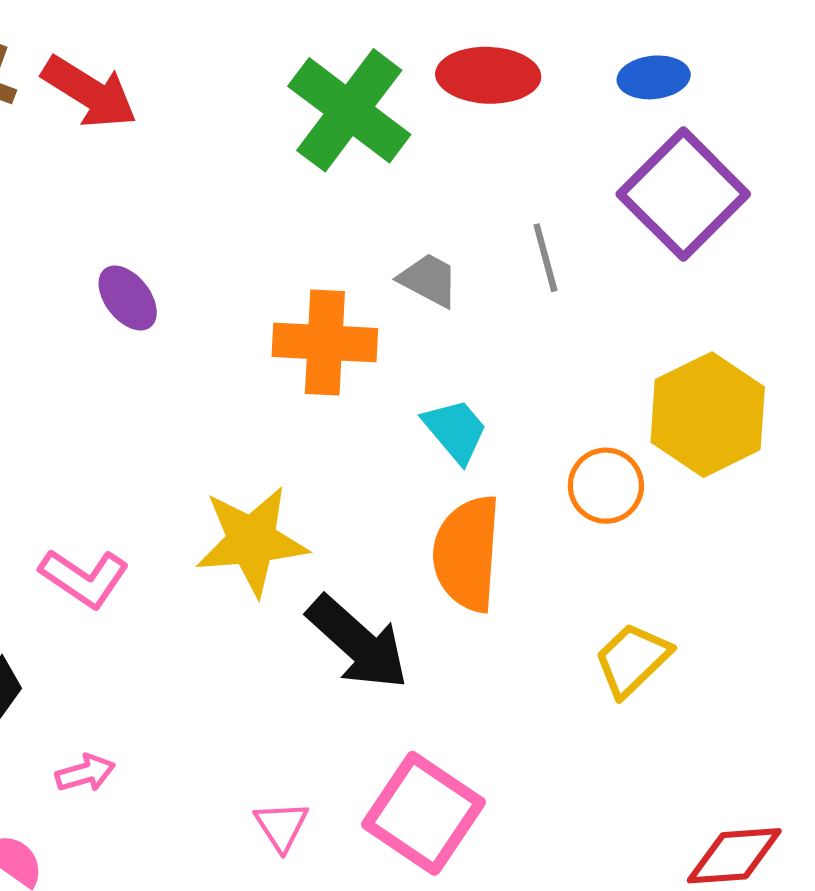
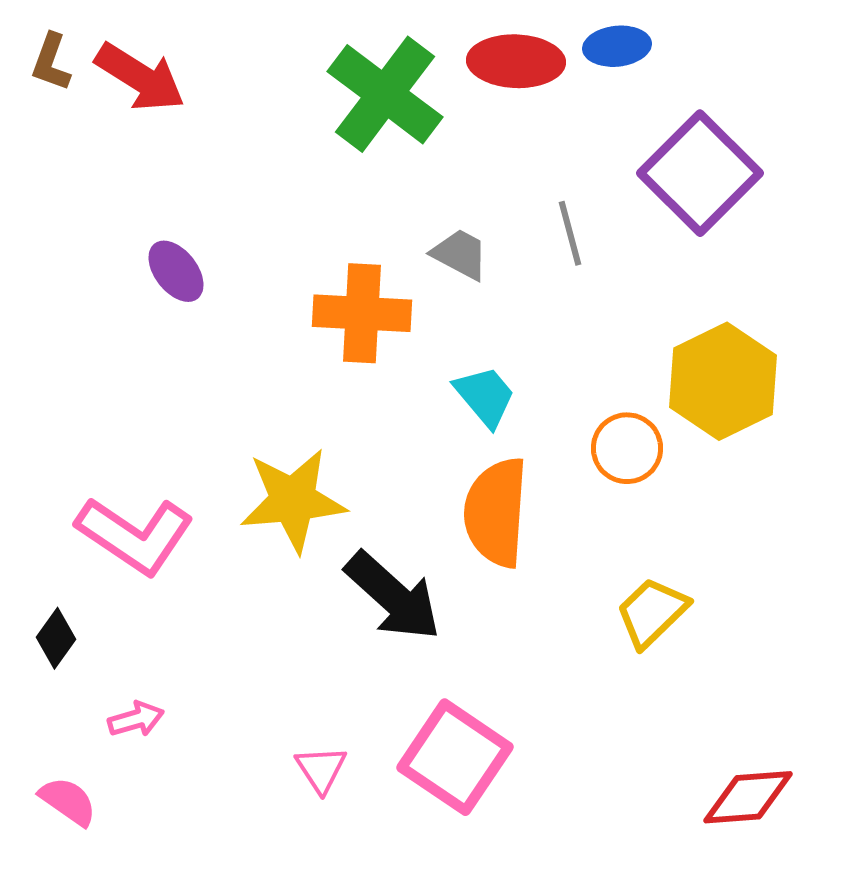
blue ellipse: (654, 77) -> (617, 46), moved
pink L-shape: (84, 578) -> (135, 535), size x1.4

